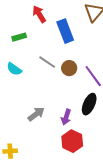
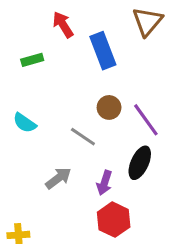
gray line: (47, 62) -> (83, 137), moved
cyan semicircle: (14, 69) -> (25, 123), moved

